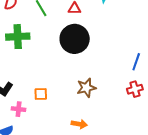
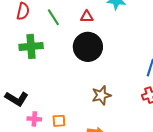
orange square: (41, 94) -> (59, 121), moved

